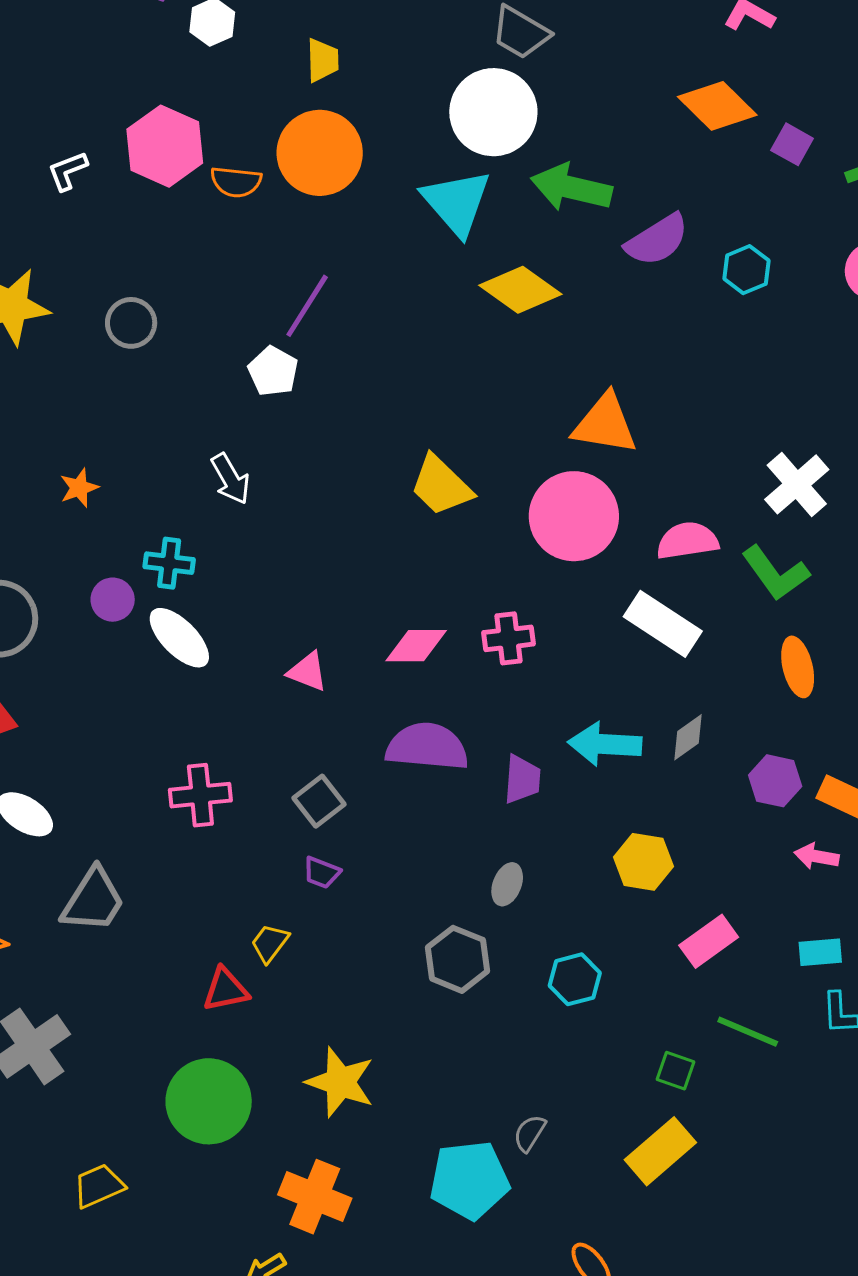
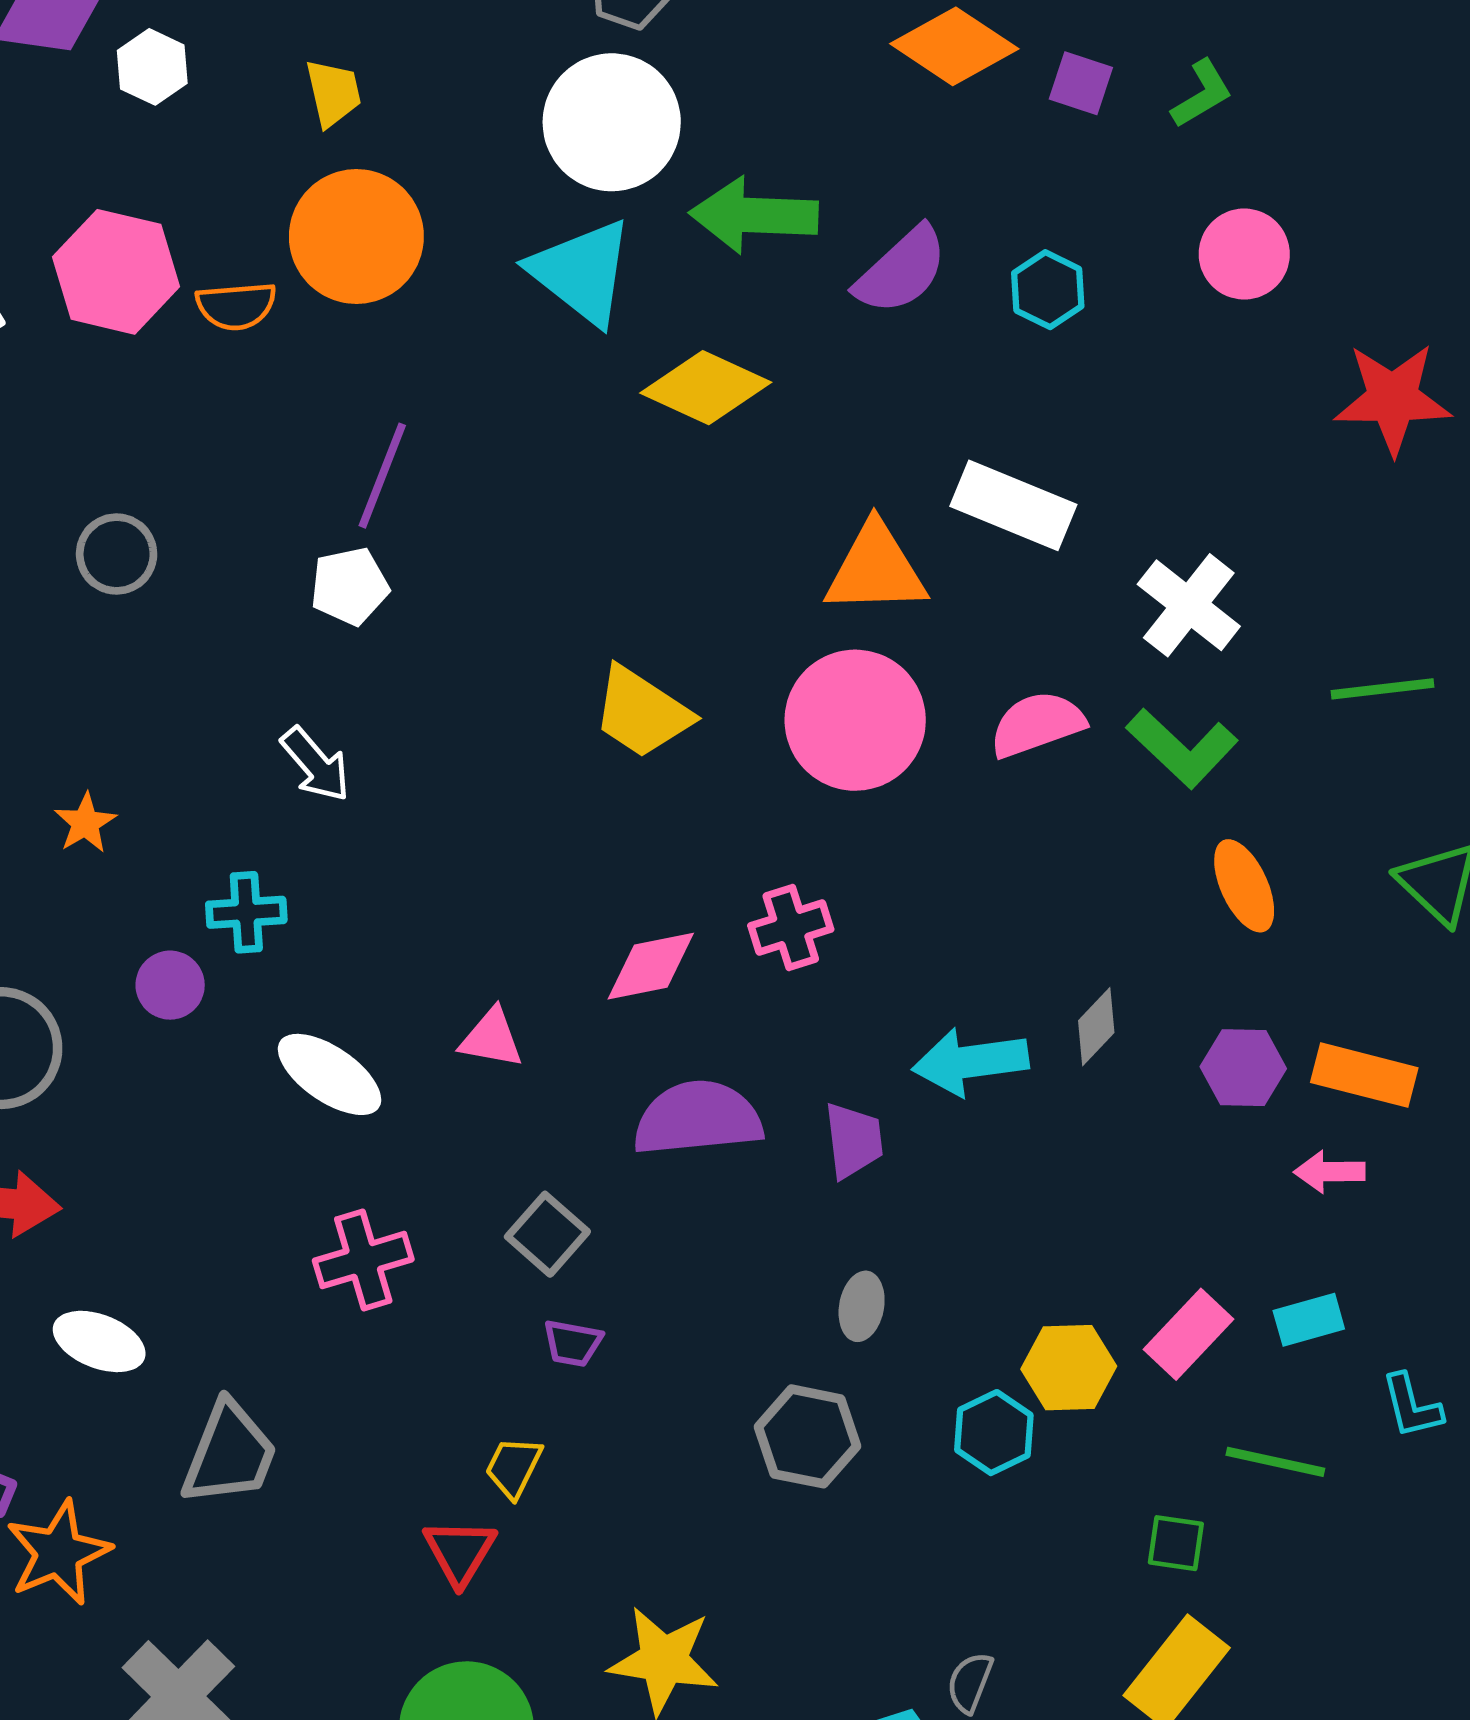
white pentagon: (273, 371) -> (350, 586), turned -30
white rectangle: (663, 624) -> (1013, 505), moved
white ellipse: (179, 638) -> (330, 1074), moved
yellow hexagon: (643, 862) -> (1069, 1368), moved
cyan rectangle: (820, 952) -> (1309, 1320), moved
red triangle: (226, 990) -> (460, 1552), turned -36

